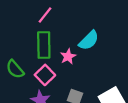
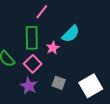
pink line: (45, 15) -> (42, 12), moved

